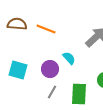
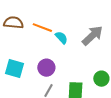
cyan semicircle: (69, 58) -> (61, 38), moved

